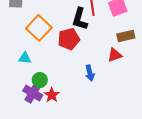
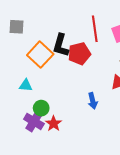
black L-shape: (80, 19) -> (61, 45), moved
red pentagon: (69, 39) -> (79, 54), moved

